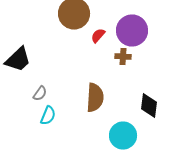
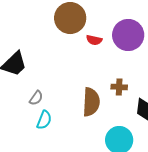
red semicircle: (98, 36) -> (94, 40), turned -119
brown cross: (123, 56) -> (119, 87), moved

